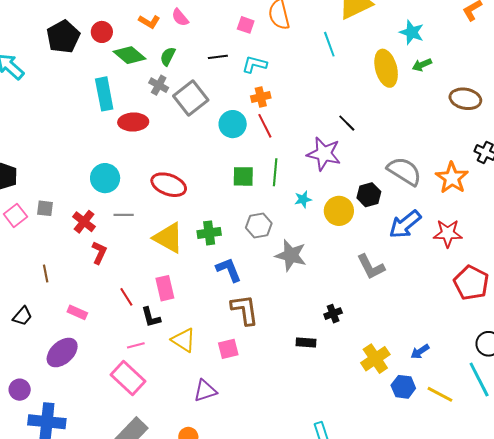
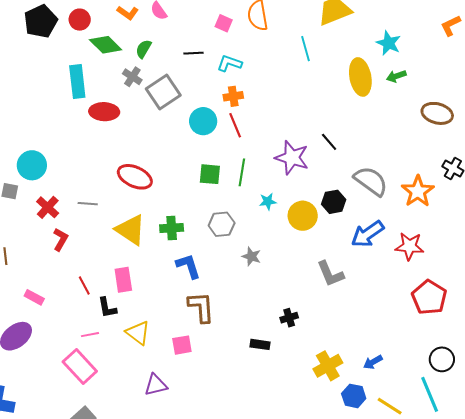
black line: (347, 123) -> (329, 142), moved
cyan circle: (105, 178) -> (32, 165), moved
gray star: (291, 255) -> (251, 256), size x0.6

